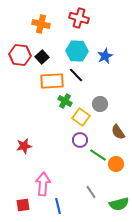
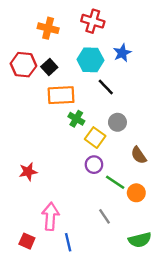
blue star: (105, 56) -> (122, 53), moved
black line: (76, 75) -> (106, 87), moved
gray line: (91, 192) -> (105, 216), moved
red square: (23, 205) -> (27, 241), turned 32

